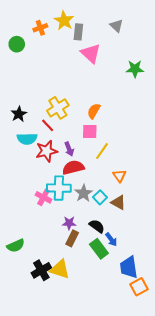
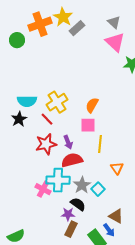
orange cross: (40, 28) -> (40, 24), size x1.6
gray rectangle: (78, 32) -> (77, 28), turned 42
pink triangle: (91, 53) -> (115, 42), moved
black star: (19, 114) -> (19, 119), moved
cyan semicircle: (27, 139) -> (27, 101), moved
yellow line: (102, 151) -> (100, 144), turned -30
brown triangle: (118, 202) -> (116, 216), moved
black semicircle: (97, 226) -> (78, 204), moved

